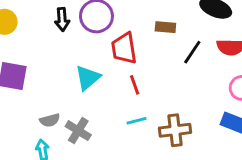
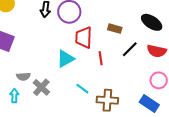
cyan triangle: (88, 78) -> (65, 59), moved
red line: (135, 85) -> (101, 58), moved
cyan line: (137, 121) -> (82, 89), turned 40

